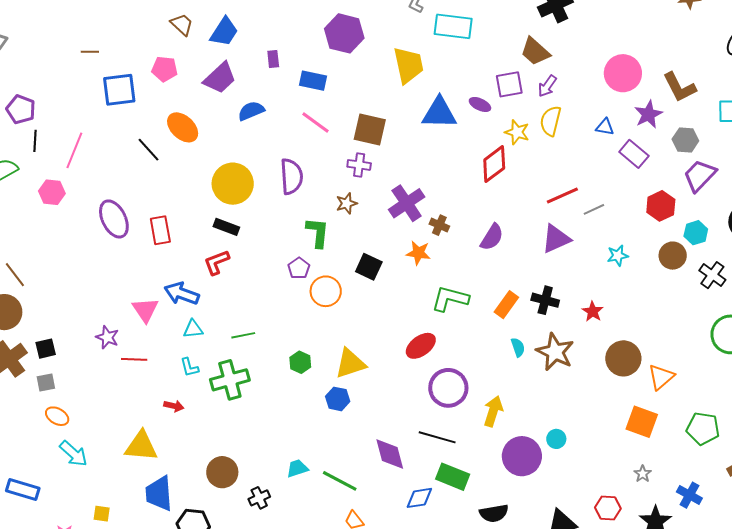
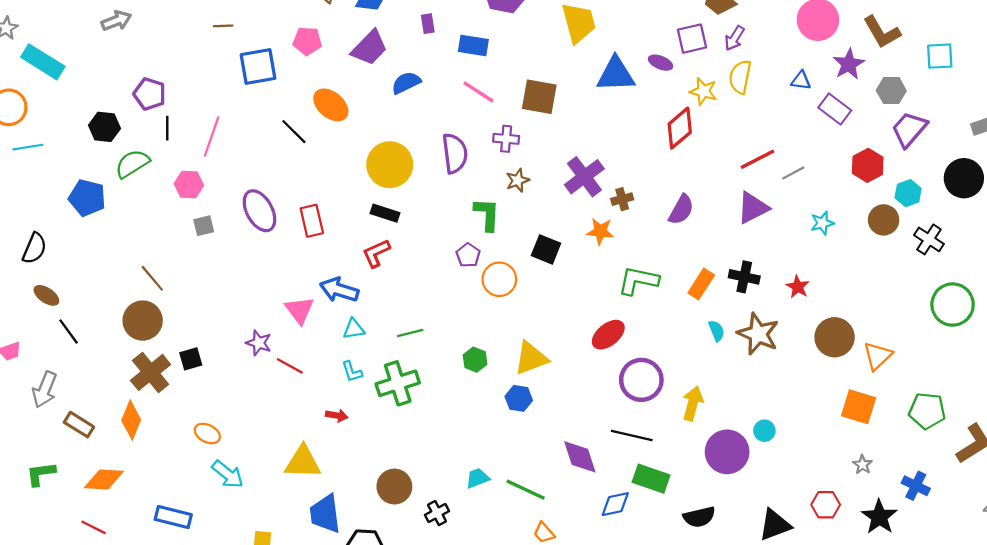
purple cross: (359, 165) -> (506, 139), moved
brown cross: (439, 225) -> (622, 199), turned -36
red line: (134, 359) -> (290, 366), turned 30
gray square: (46, 383) -> (204, 226), moved

